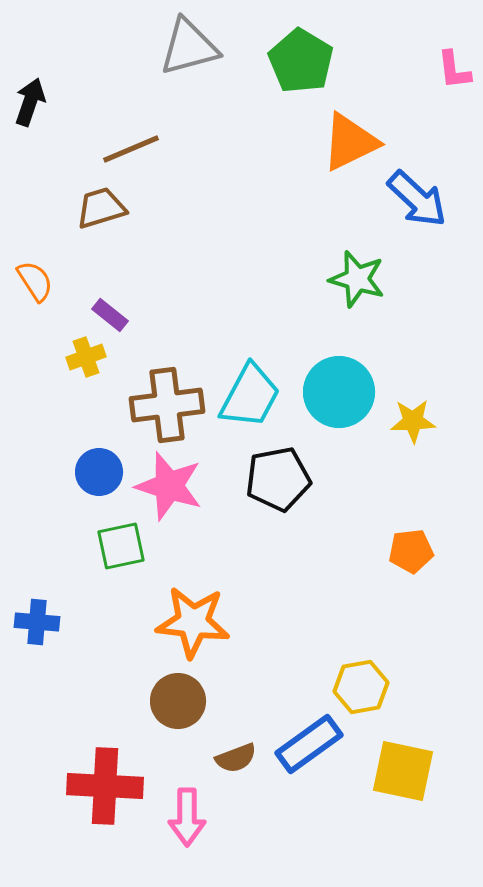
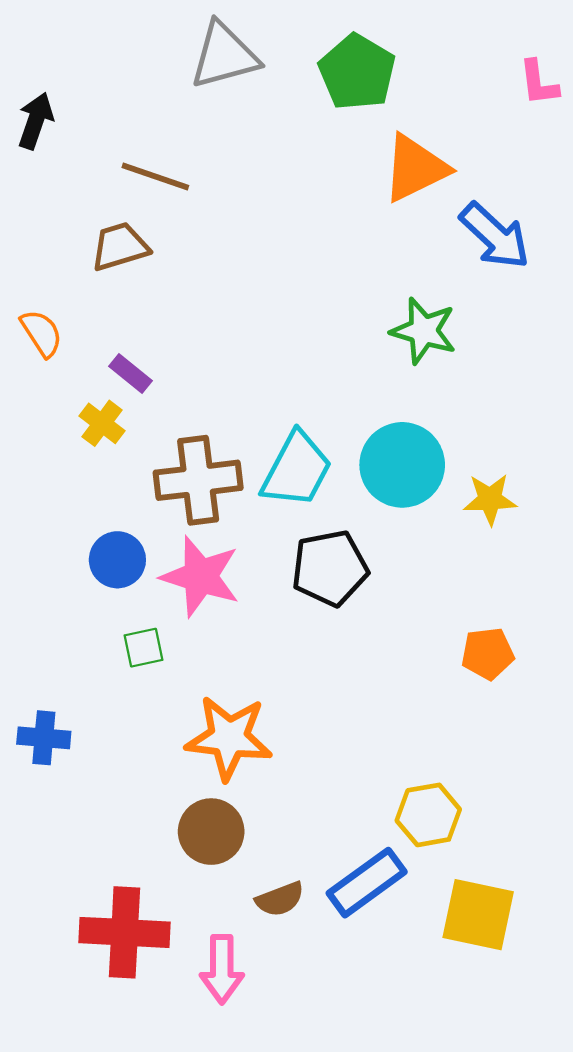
brown line: (131, 149) -> (155, 177), turned 42
yellow cross: (86, 357) -> (102, 423), turned -33
green square: (121, 546) -> (144, 648), size x0.7

